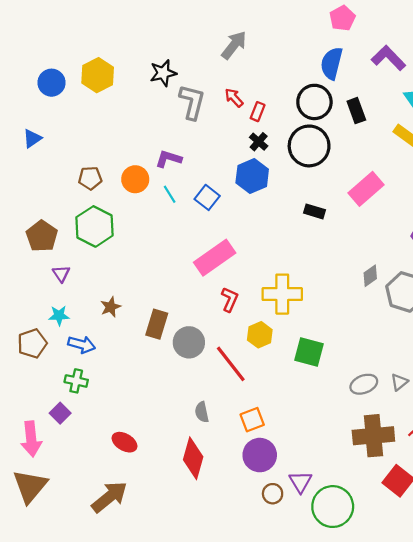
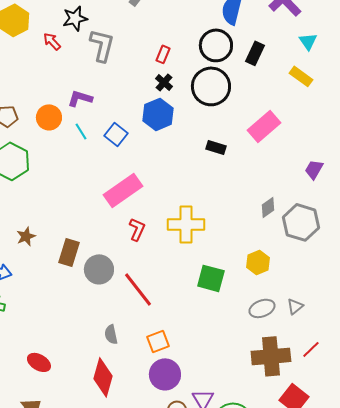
red arrow: (234, 98) -> (52, 41), moved
black rectangle: (356, 111) -> (255, 53), turned 45
yellow hexagon: (260, 335) -> (258, 262), moved

